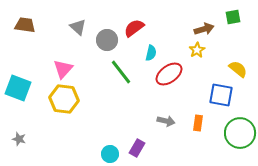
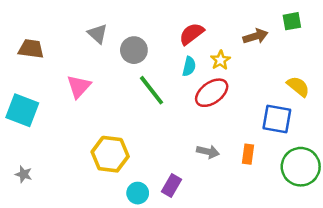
brown trapezoid: (25, 25) -> (31, 49), moved
red semicircle: (134, 28) -> (192, 34), moved
yellow star: (197, 50) -> (220, 60), moved
yellow hexagon: (64, 99) -> (110, 154), moved

